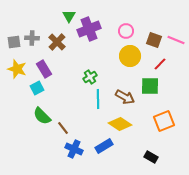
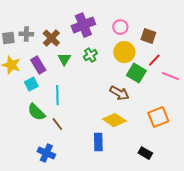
green triangle: (69, 16) -> (64, 59), moved
pink line: (176, 40) -> (170, 76), moved
green cross: (90, 77) -> (90, 55), moved
green square: (150, 86) -> (136, 73), moved, turned 30
cyan line: (98, 99) -> (57, 95), moved
blue rectangle: (104, 146) -> (98, 142), turned -60
blue cross: (74, 149) -> (46, 153), moved

